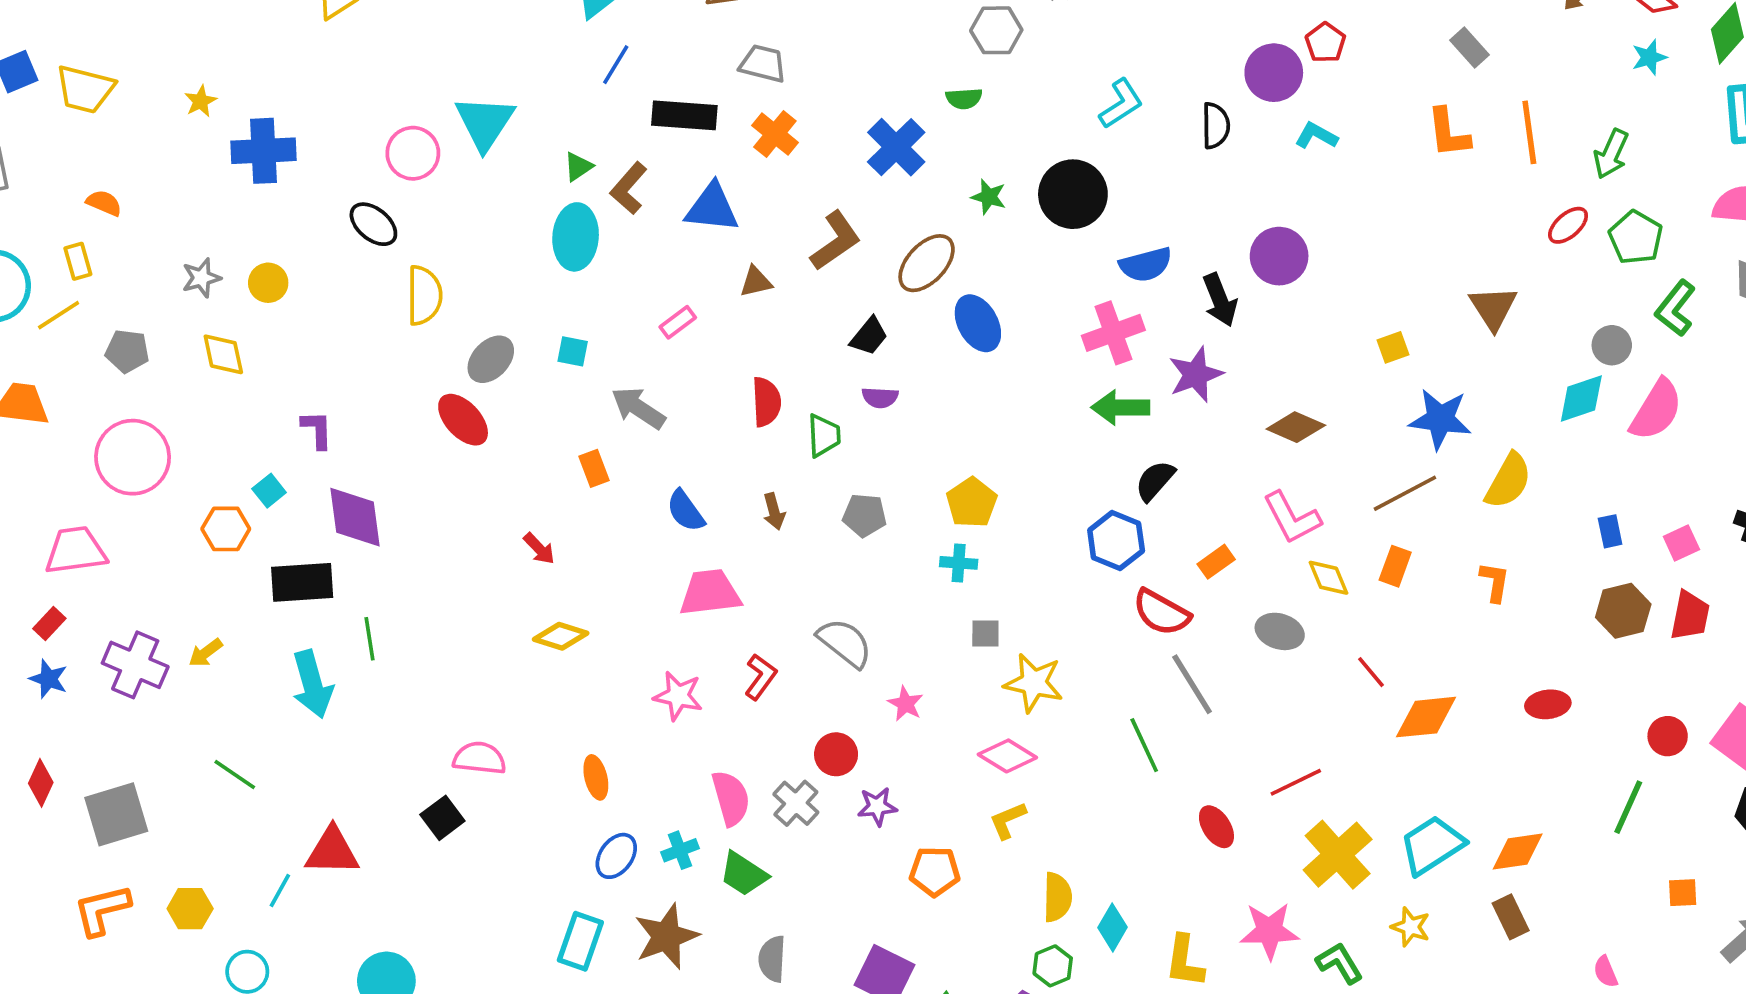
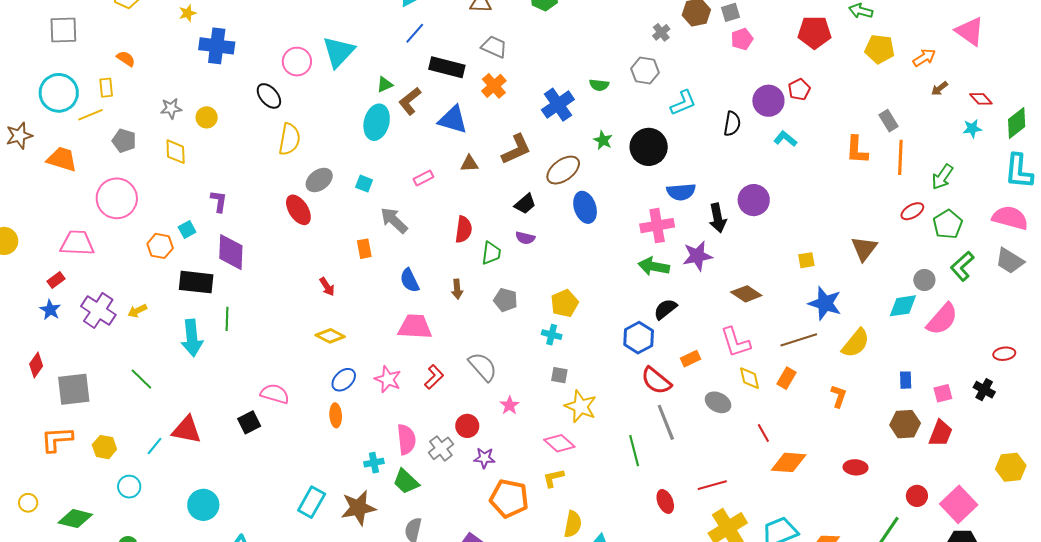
gray hexagon: (996, 30) -> (645, 71), moved
gray rectangle: (1470, 47) -> (889, 121), moved
blue ellipse: (616, 856) -> (344, 380), moved
orange pentagon: (935, 871) -> (509, 498), size x1.4

